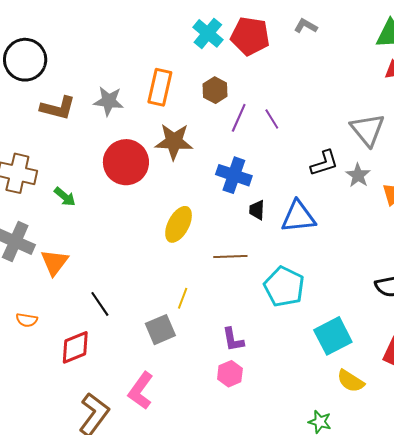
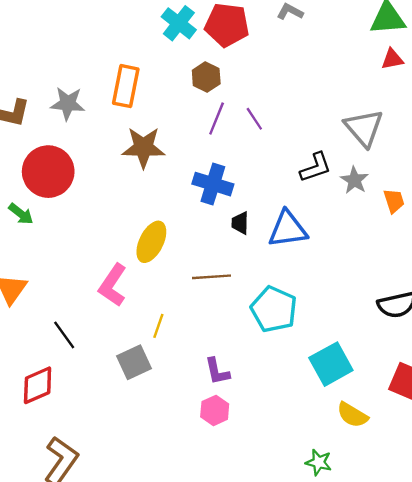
brown hexagon: (215, 90) -> (206, 77), moved
red circle: (126, 162) -> (48, 172), moved
pink L-shape: (141, 391) -> (113, 285), moved

